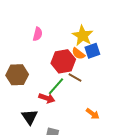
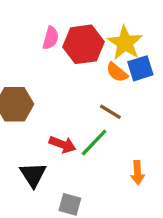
red hexagon: (63, 61) -> (83, 44), moved
green line: (56, 86) -> (94, 143), moved
orange arrow: (93, 114) -> (137, 173), turned 48

